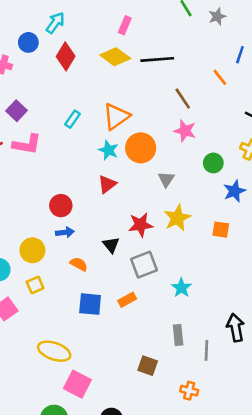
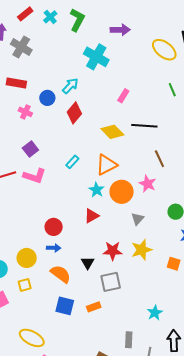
yellow diamond: (115, 57) -> (112, 132), moved
pink star: (185, 131) -> (147, 184), moved
orange semicircle: (79, 264) -> (61, 274), size x1.5
cyan star: (181, 288) -> (155, 313), moved

